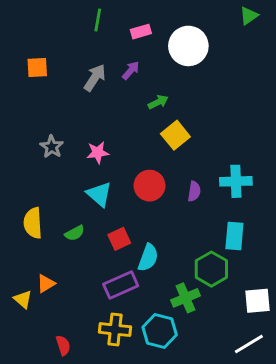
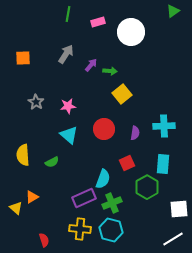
orange square: (37, 68) -> (23, 58), moved
purple arrow: (131, 70) -> (91, 65), moved
green arrow: (158, 102) -> (110, 71), turned 32
red square: (119, 239) -> (127, 163), moved
green cross: (186, 298) -> (112, 203), moved

